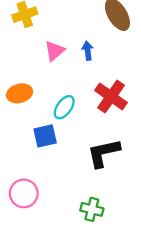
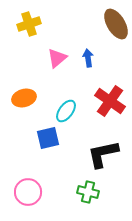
green cross: (92, 209) -> (88, 192), moved

